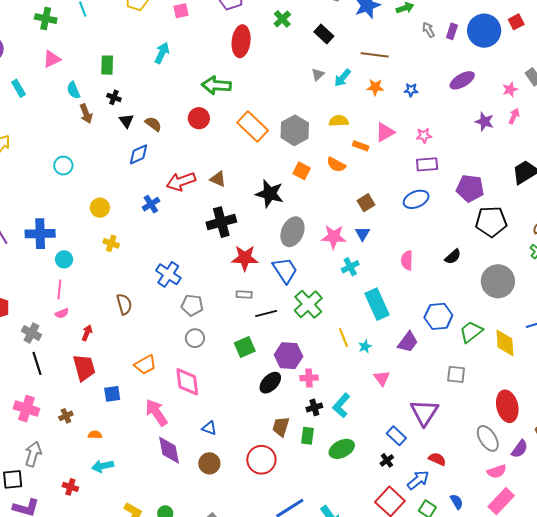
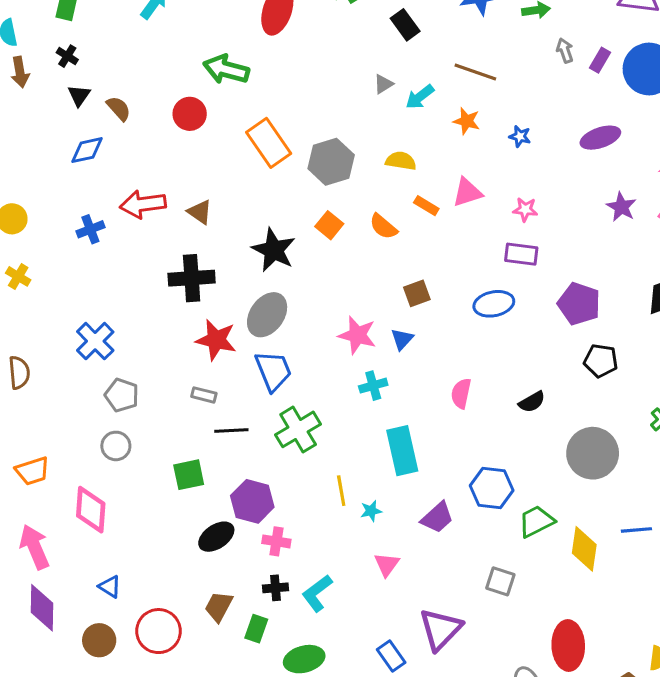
black pentagon: (491, 222) -> (601, 361), size x0.7
gray ellipse: (292, 232) -> (267, 315), moved
red circle: (261, 460) -> (159, 631), moved

